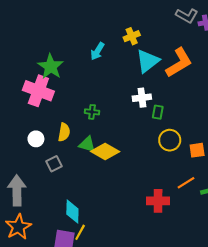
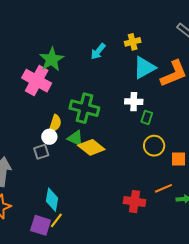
green cross: (92, 112) -> (84, 108), size x2.0
white circle: (36, 139) -> (49, 137), moved

